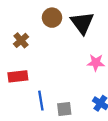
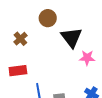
black triangle: (82, 23) -> (71, 38), moved

